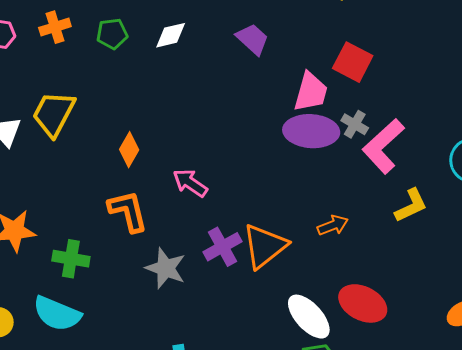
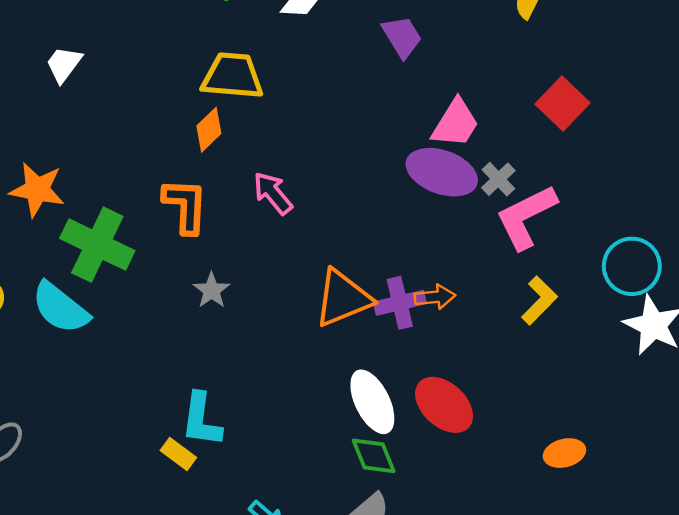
red square: (353, 62) -> (562, 104), moved
yellow trapezoid: (54, 114) -> (232, 76), moved, turned 51
yellow L-shape: (411, 205) -> (539, 300), turned -36
purple cross: (223, 247) -> (400, 303), moved
green cross: (71, 259) -> (97, 245), size x1.5
gray star: (166, 268) -> (212, 290), size x0.7

